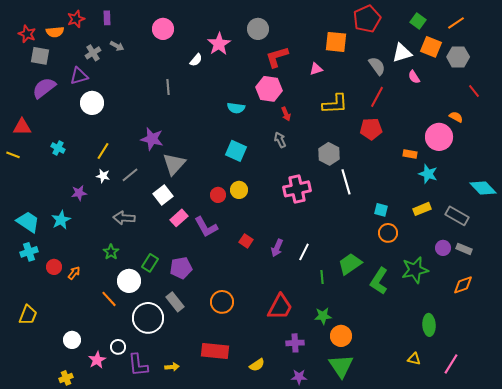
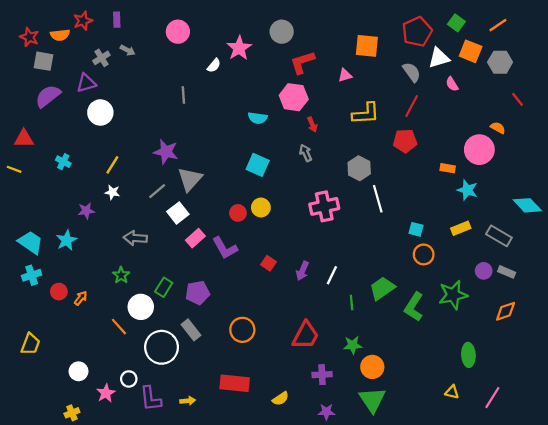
red pentagon: (367, 19) -> (417, 32), moved
gray line: (130, 175) -> (157, 191), moved

